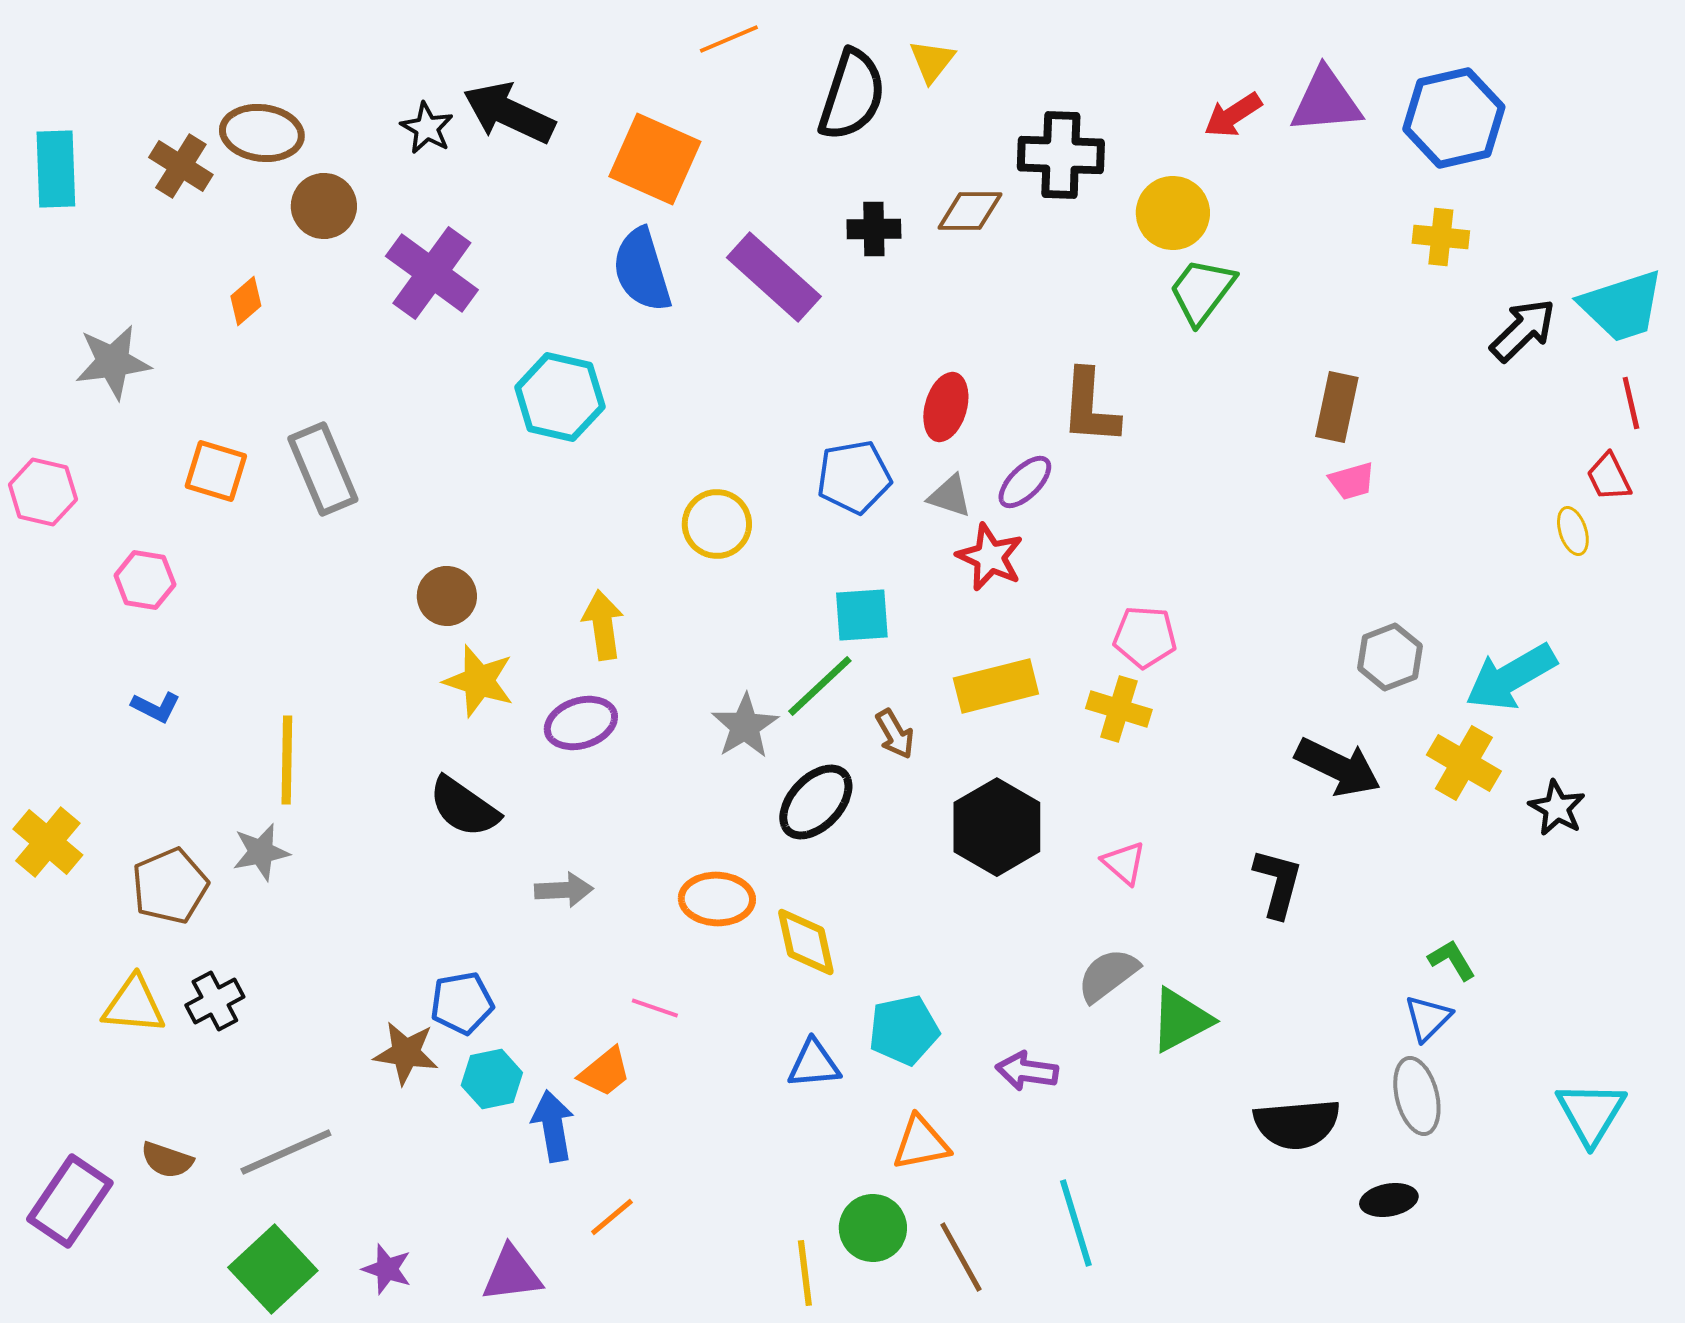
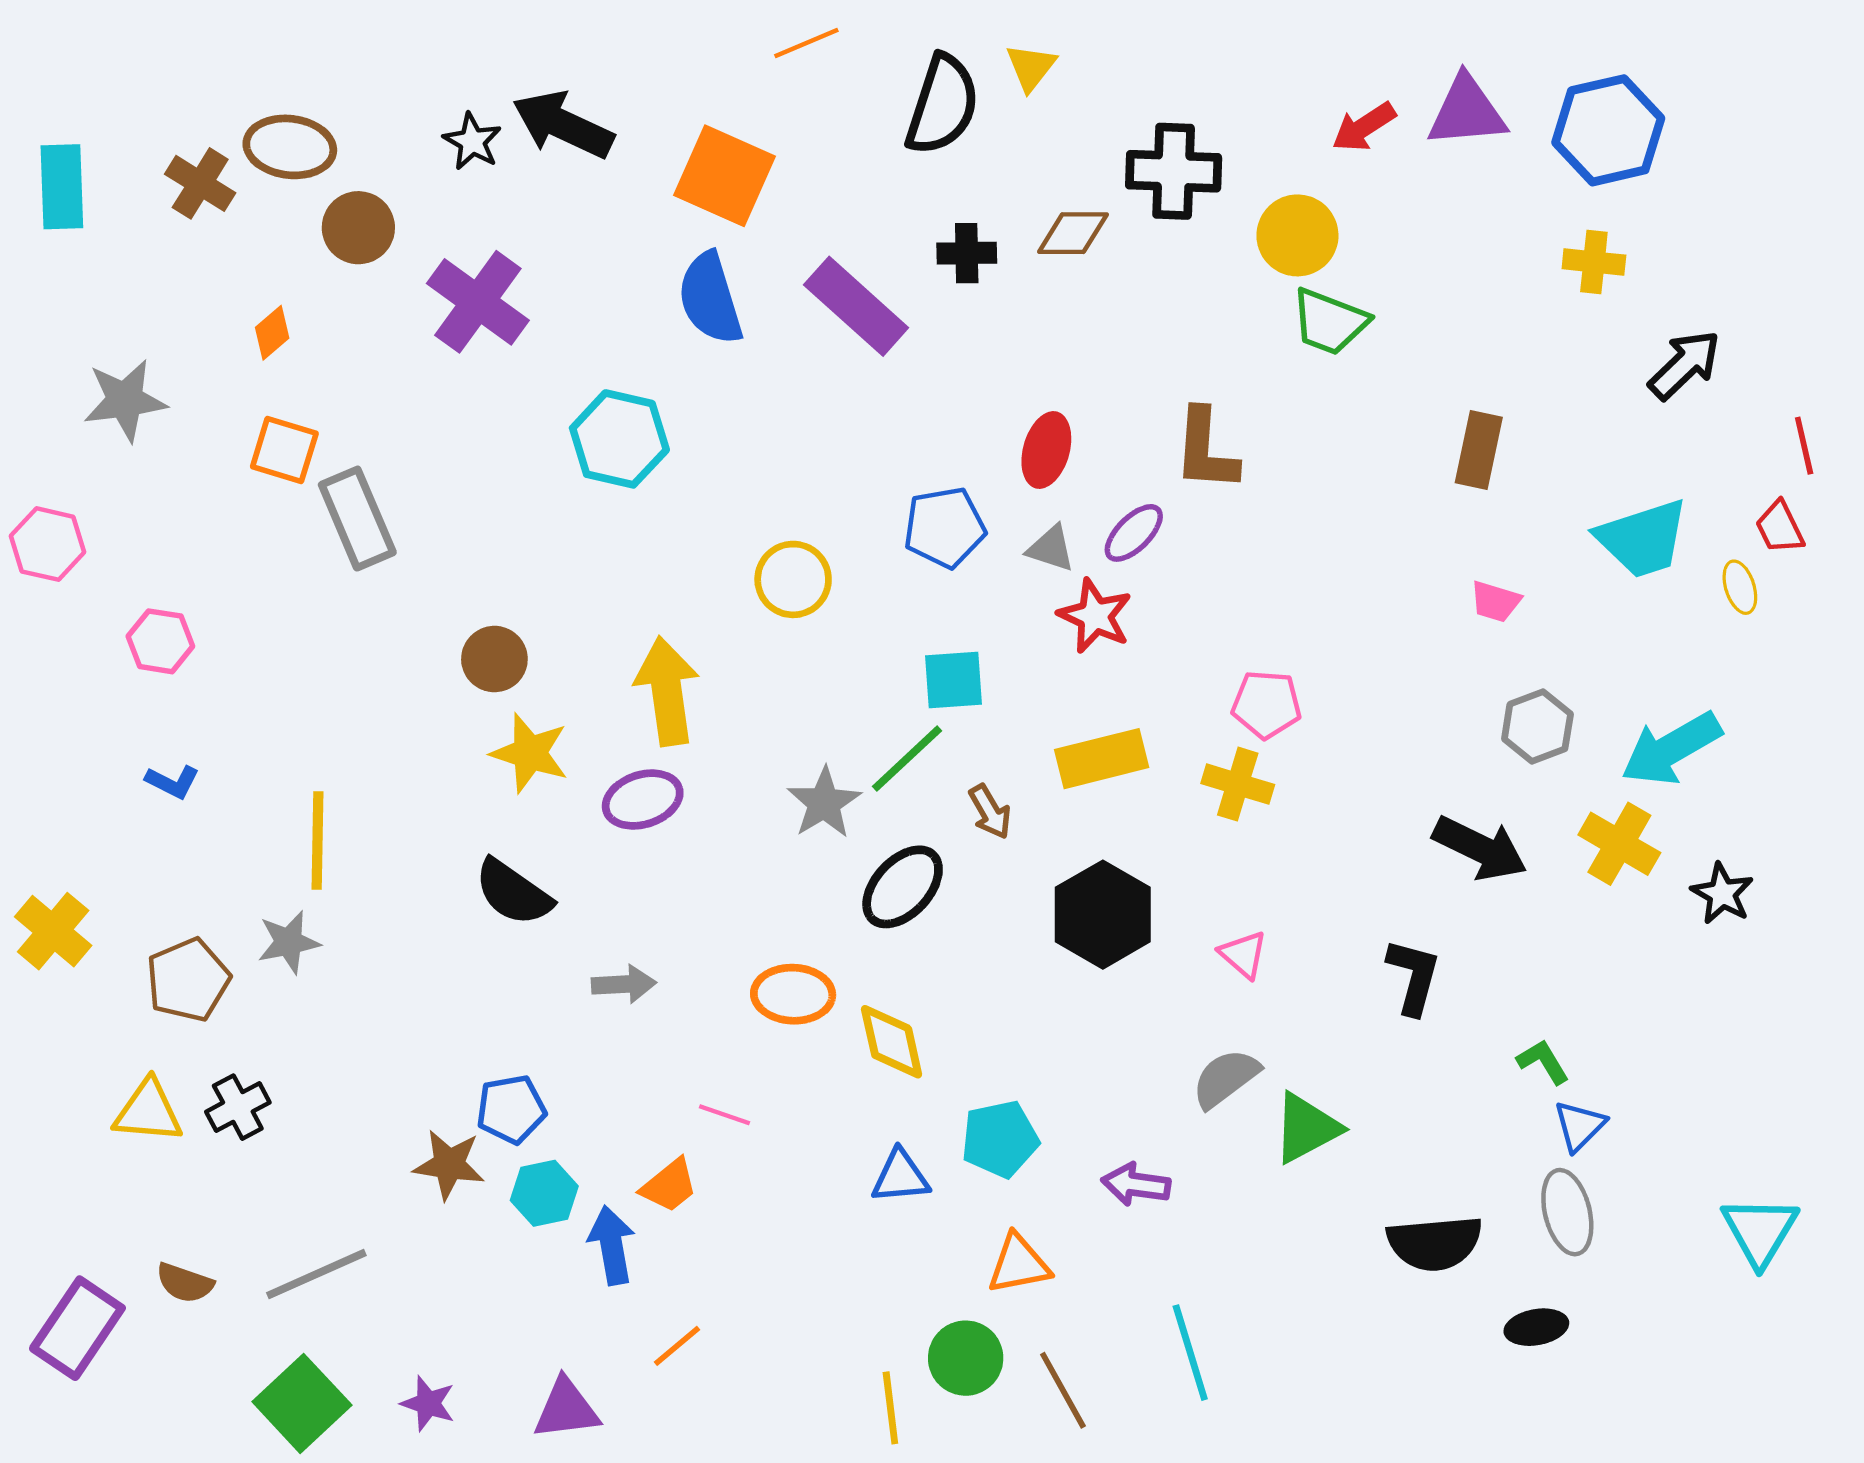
green trapezoid: (1202, 291) -> (1330, 322), turned -106
cyan trapezoid: (1622, 306) -> (1643, 538), moved
orange square: (216, 471) -> (284, 450), moved
pink trapezoid: (1352, 481) -> (1495, 602), moved, turned 33
yellow arrow: (603, 625) -> (667, 691), size x1.4
green L-shape: (1452, 960) -> (1543, 1062), moved

